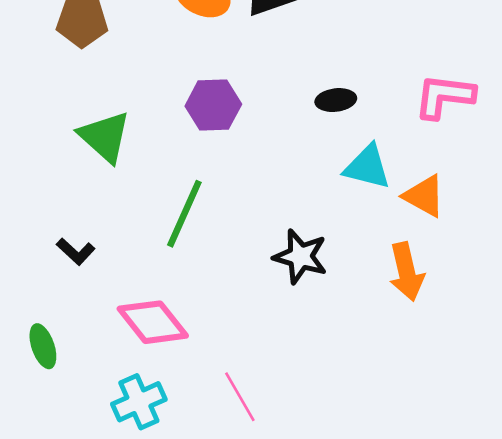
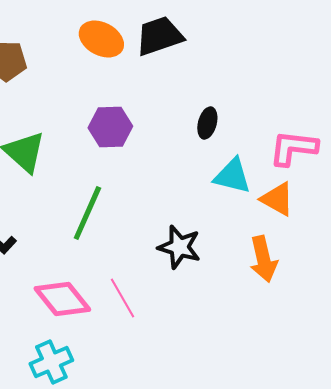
pink L-shape: (444, 96) -> (293, 148), moved
black ellipse: (336, 100) -> (207, 123), turned -68
pink line: (240, 397) -> (122, 298), moved

